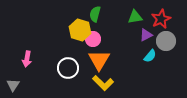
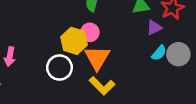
yellow hexagon: (80, 30) -> (74, 41), moved
gray circle: (166, 41) -> (178, 54), moved

